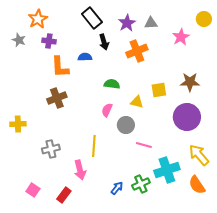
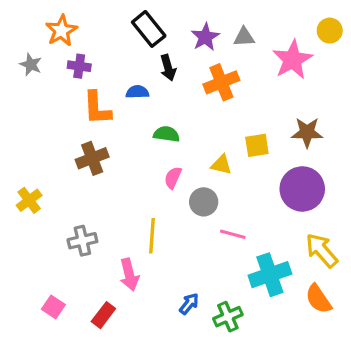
pink star: (181, 37) -> (293, 60), size x1.4
green semicircle: (112, 84) -> (166, 134), moved
yellow cross: (18, 124) -> (29, 200), turned -35
green cross: (141, 184) -> (228, 317), moved

